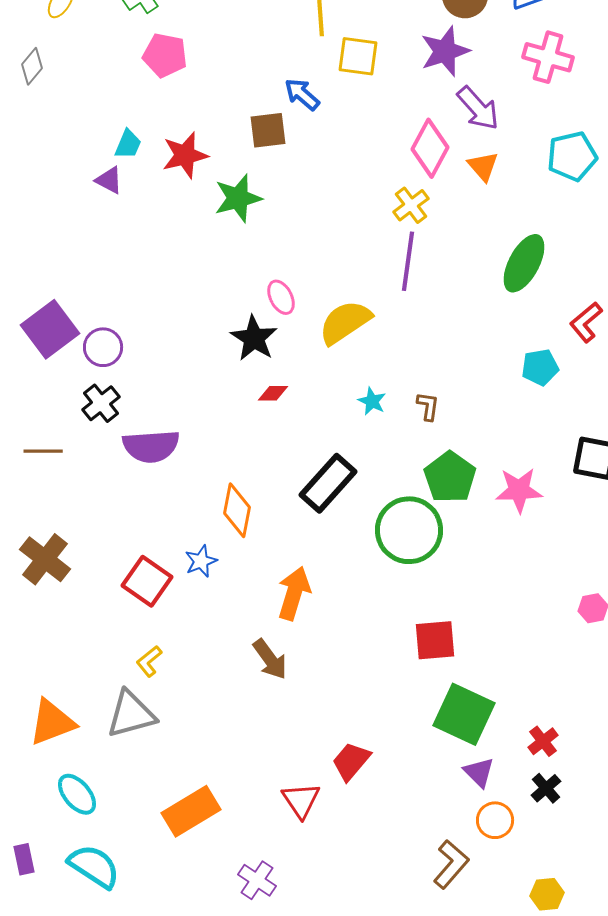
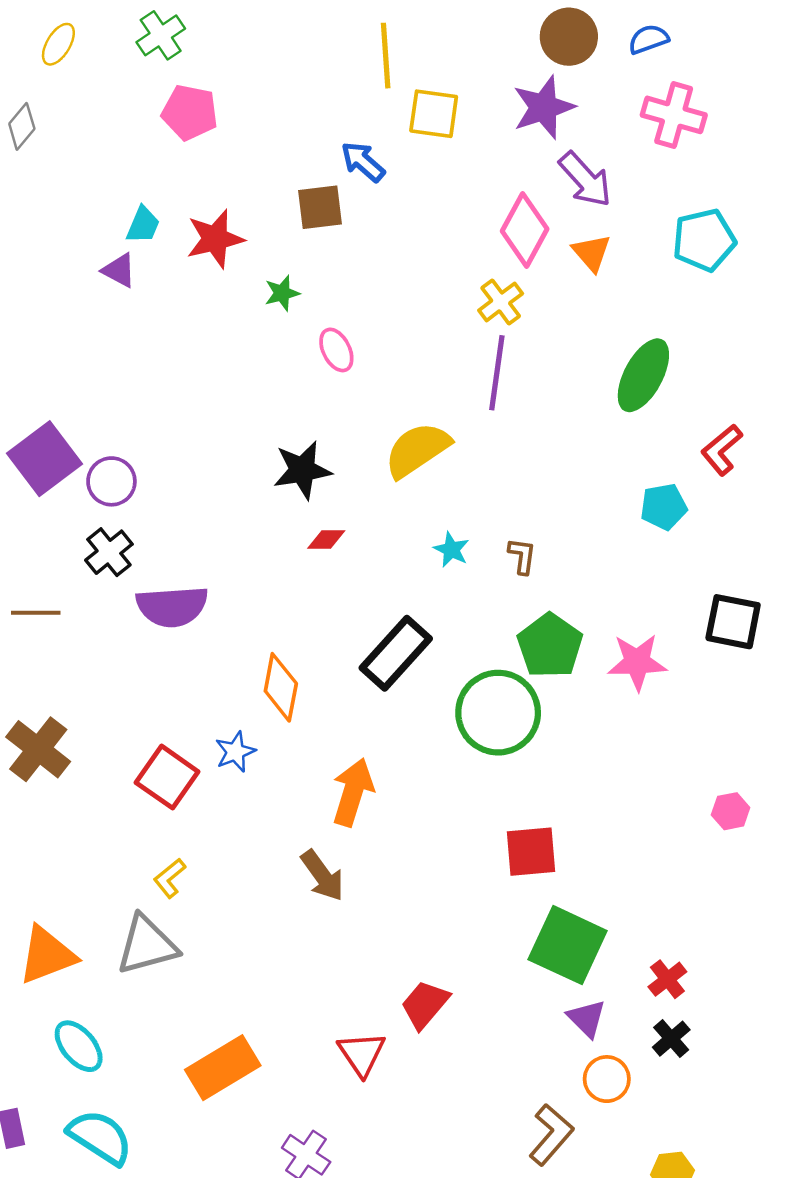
green star: (238, 198) -> (282, 293), size x0.6
pink ellipse: (281, 297) -> (336, 350), moved
black star: (254, 338) -> (302, 470), turned 30

